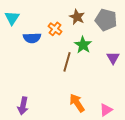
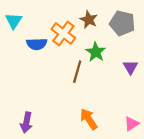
orange cross: (55, 29) -> (63, 34), size x1.5
pink triangle: (106, 110) -> (132, 124), moved

